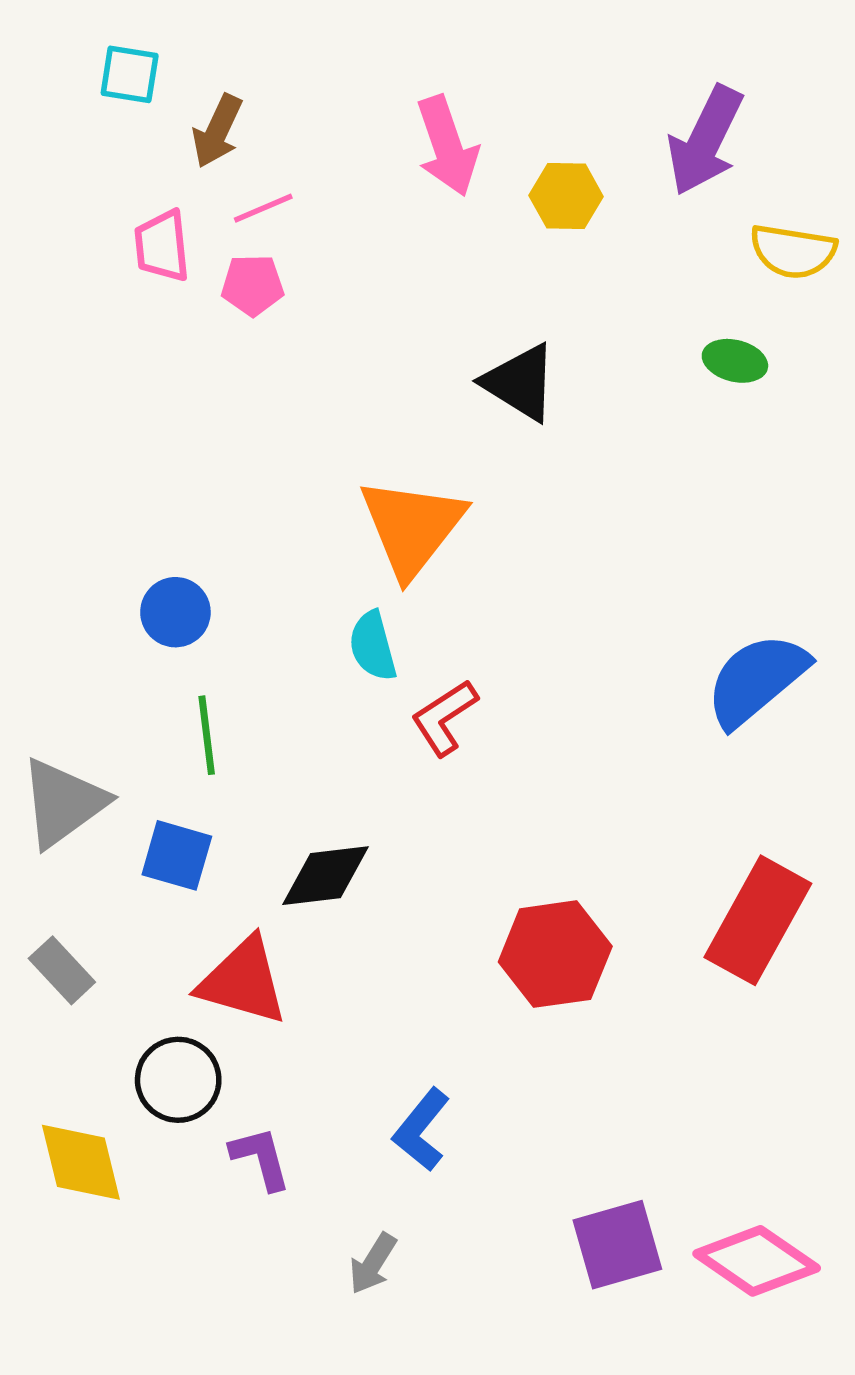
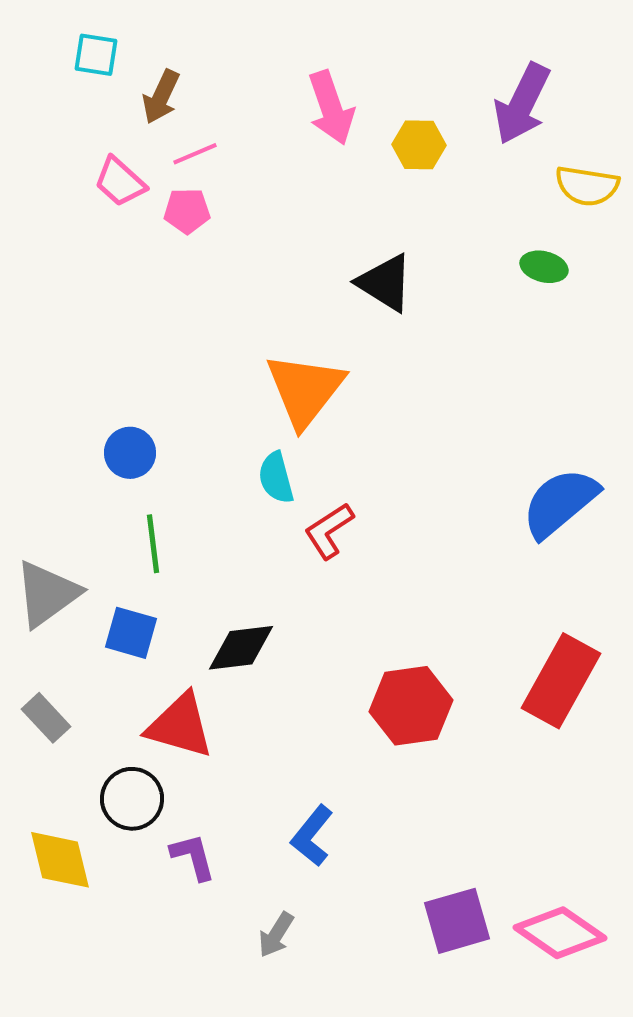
pink trapezoid: (162, 246) -> (120, 182), turned -42

